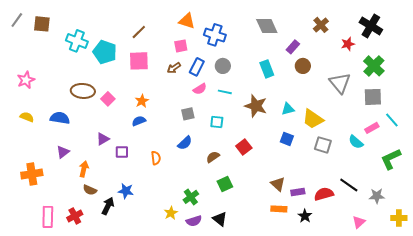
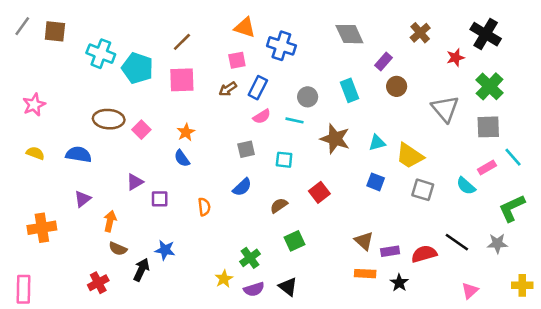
gray circle: (223, 66) -> (308, 97), moved
blue semicircle: (139, 121) -> (182, 158), turned -104
gray star: (377, 196) -> (497, 243), moved
pink rectangle: (48, 217) -> (24, 289), moved

